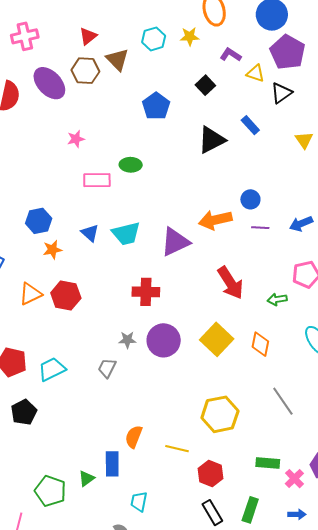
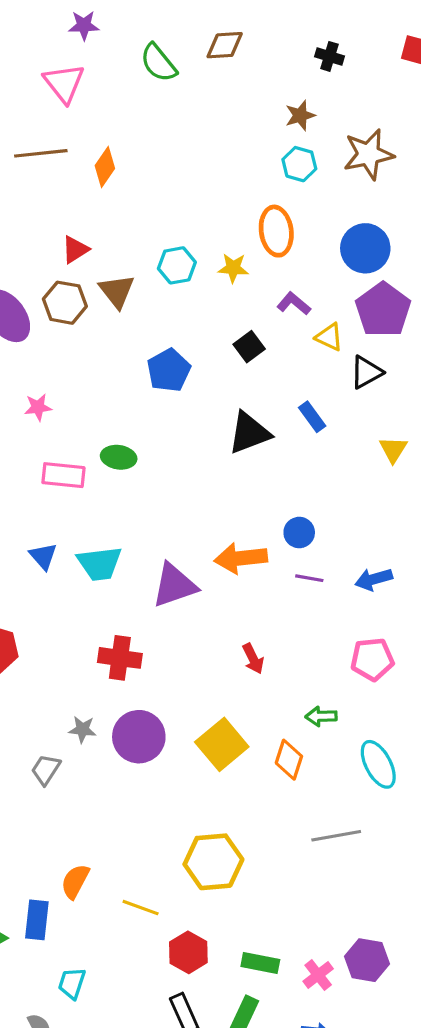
red arrow: (230, 283) -> (253, 659), size x0.6
green arrow: (277, 299) -> (321, 716), moved
gray line: (283, 401) -> (336, 836), moved, turned -72
green rectangle: (268, 463) -> (260, 963), moved

